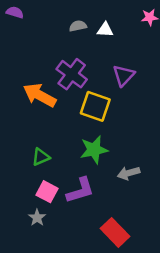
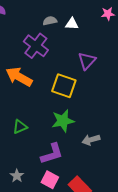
purple cross: (72, 74) -> (36, 46), moved
pink square: (47, 192) -> (50, 180), moved

